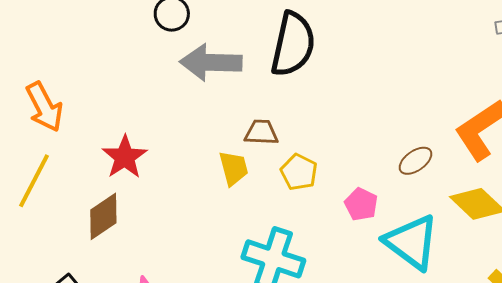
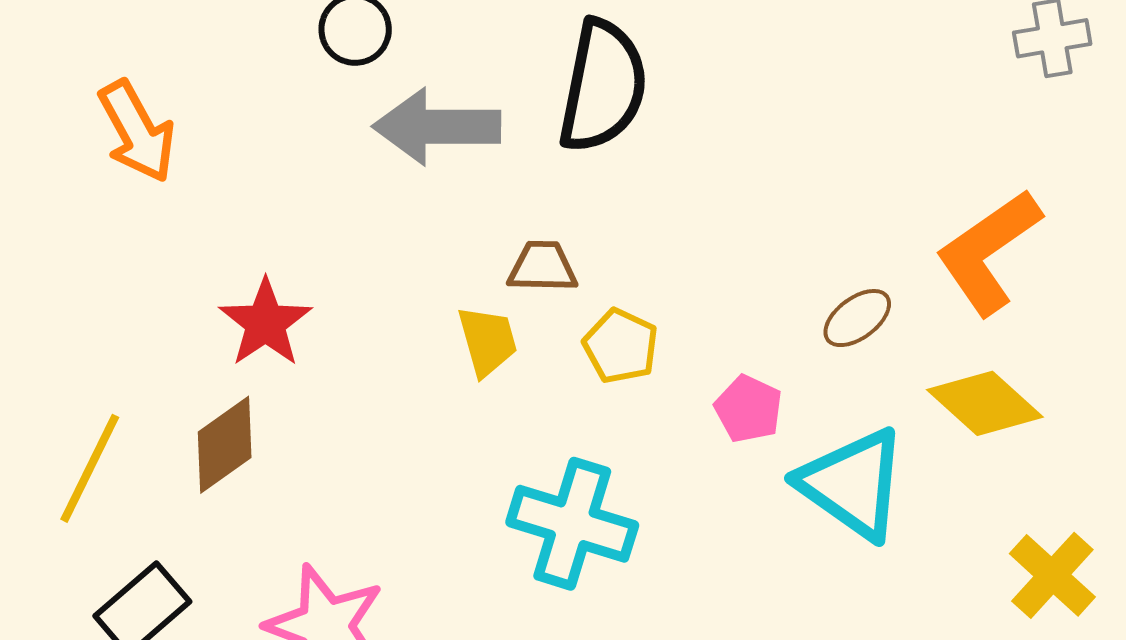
orange arrow: (44, 107) -> (137, 131), moved
yellow line: (34, 181) -> (90, 468), moved

